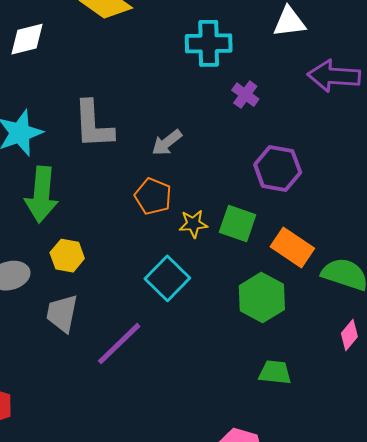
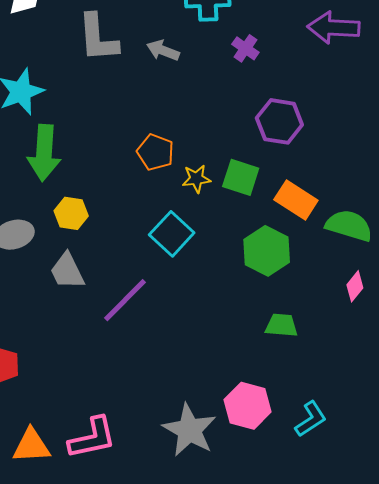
gray L-shape: (93, 125) -> (98, 38), moved
gray arrow: (167, 143) -> (163, 50), moved, turned 60
gray trapezoid: (62, 313) -> (67, 271), turned -36

